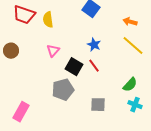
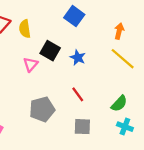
orange arrow: (130, 22) -> (119, 31), turned 88
red line: (94, 66) -> (78, 94), moved
black square: (74, 67) -> (50, 51), moved

